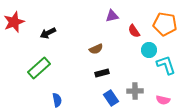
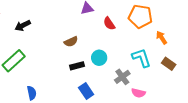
cyan circle: (149, 50) -> (99, 58), moved
gray cross: (135, 91) -> (122, 77), moved, turned -35

